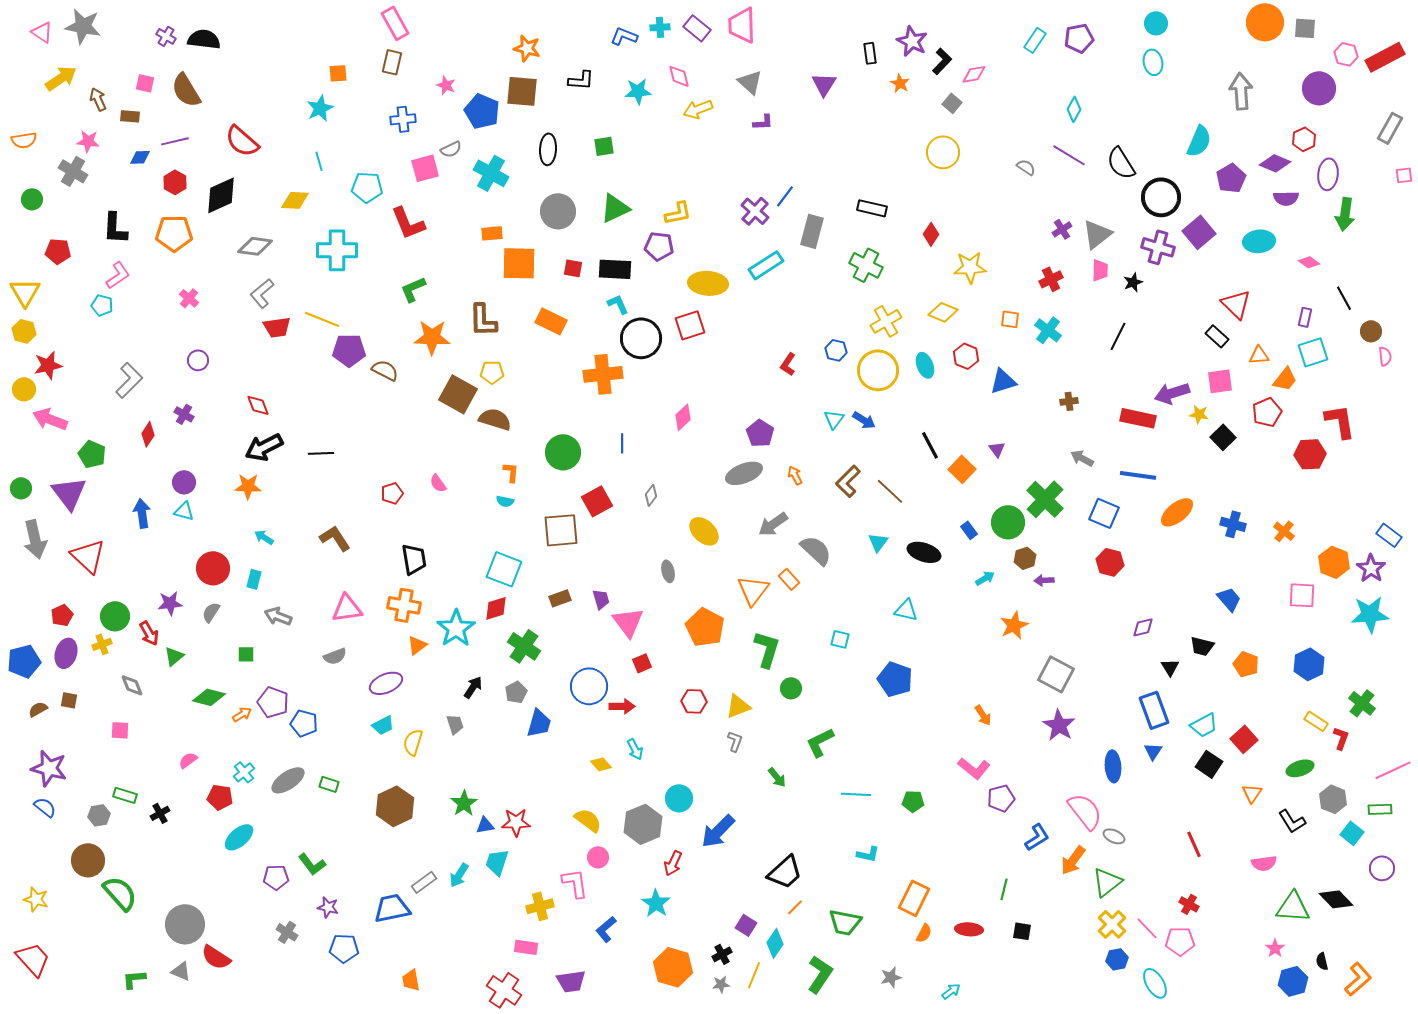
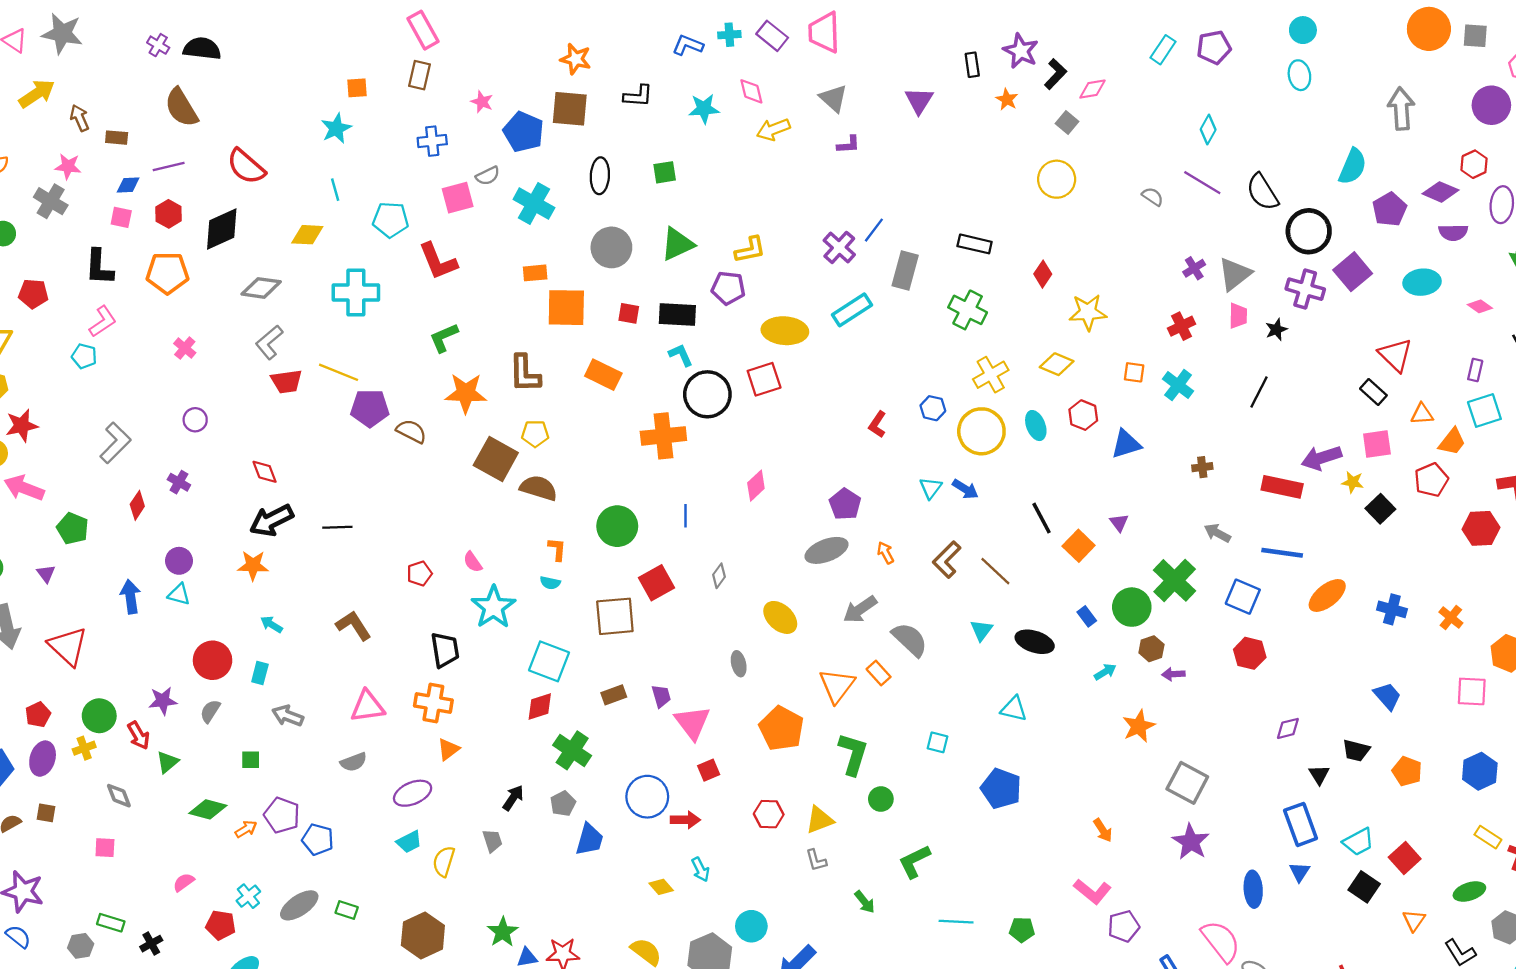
pink square: (145, 83) -> (121, 217), moved
purple triangle: (69, 493) -> (46, 574), size x0.5
cyan star: (456, 628) -> (493, 607), moved
gray L-shape: (735, 741) -> (816, 860), turned 145

